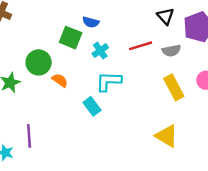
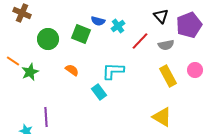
red line: (141, 46) -> (140, 41), turned -30
cyan cross: (100, 51) -> (118, 26), moved
green circle: (39, 62) -> (48, 39), moved

